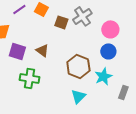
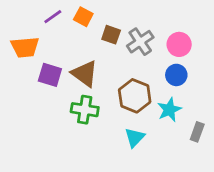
gray cross: (82, 16) -> (140, 42), moved
brown triangle: (42, 50) -> (85, 74), size x1.5
green cross: (29, 78) -> (85, 110), moved

